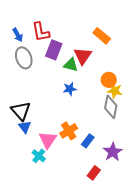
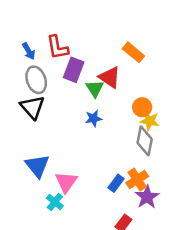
red triangle: (83, 56) -> (110, 77), turned -30
green triangle: (71, 65) -> (95, 89), turned 42
black triangle: (21, 111) -> (32, 107), moved
blue triangle: (25, 127) -> (37, 166), size x1.5
orange cross: (69, 131) -> (137, 180), moved

